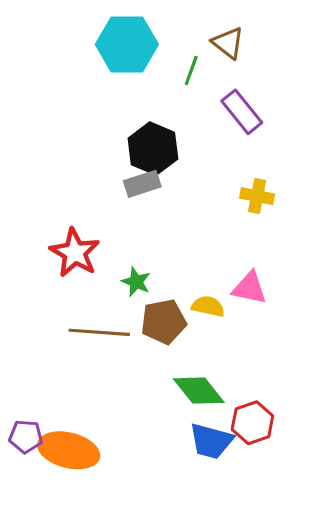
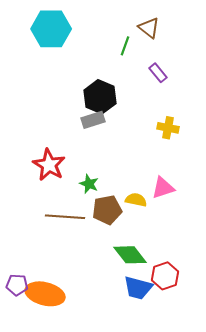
cyan hexagon: (127, 44) -> (51, 29), moved
purple rectangle: (242, 112) -> (158, 73), size x0.7
pink triangle: (249, 288) -> (163, 188), turned -30

